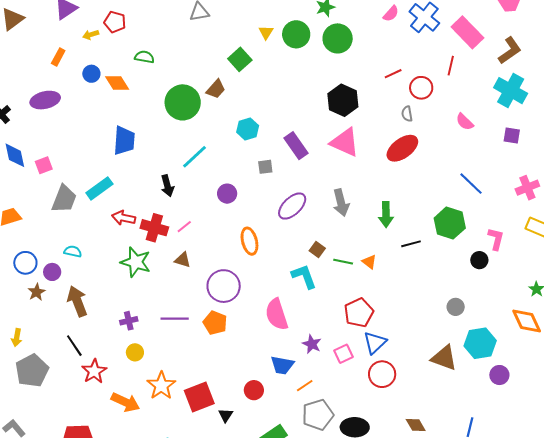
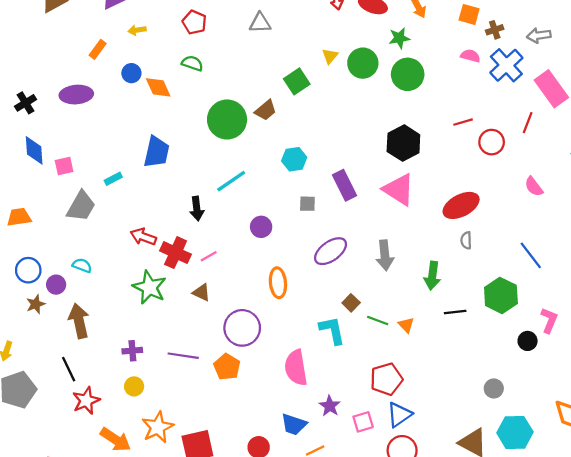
pink semicircle: (391, 14) -> (470, 56), turned -126
red pentagon: (115, 22) -> (194, 22), moved
gray semicircle: (407, 114) -> (466, 240), moved
cyan rectangle: (99, 188) -> (113, 179), moved, size x0.6

